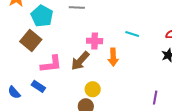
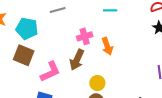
cyan line: (132, 34) -> (110, 10), moved

